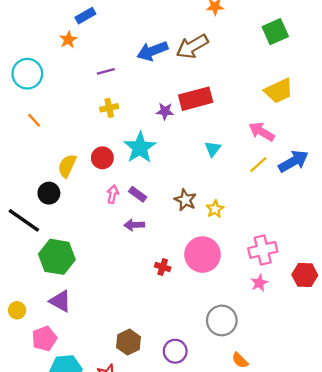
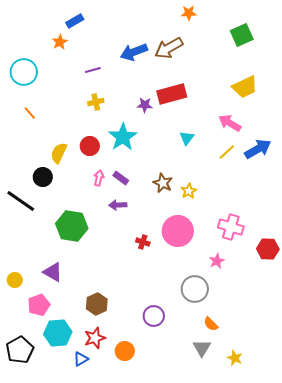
pink cross: (263, 250) -> (231, 227), turned 30
green hexagon: (57, 257) -> (72, 226), moved
pink star: (259, 283) -> (217, 261), moved
brown hexagon: (129, 342) -> (97, 304), moved

